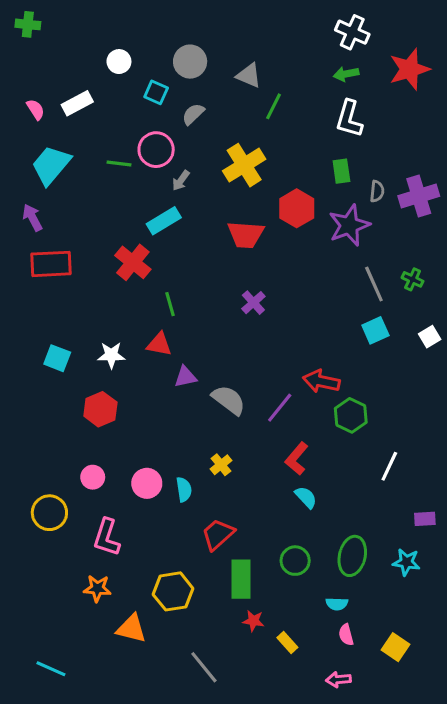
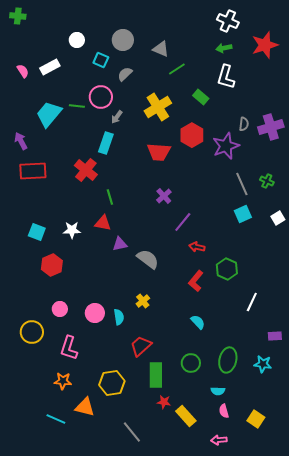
green line: (273, 106) -> (177, 69), turned 30
cyan trapezoid: (51, 165) -> (49, 114), moved
green rectangle: (341, 171) -> (201, 97), moved, turned -42
cyan rectangle: (164, 221) -> (106, 143), turned -40
red arrow: (321, 381) -> (197, 247), moved, size x0.7
purple line: (280, 408) -> (183, 222), moved
red hexagon: (100, 409) -> (52, 265), moved
red L-shape: (297, 459) -> (196, 281), moved
yellow rectangle: (287, 642) -> (186, 416), size x1.5
cyan line: (51, 669) -> (56, 419), moved

